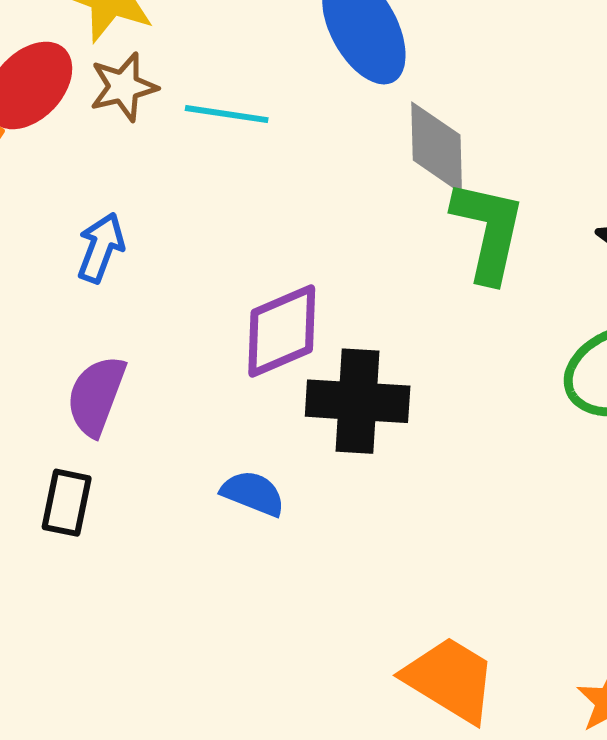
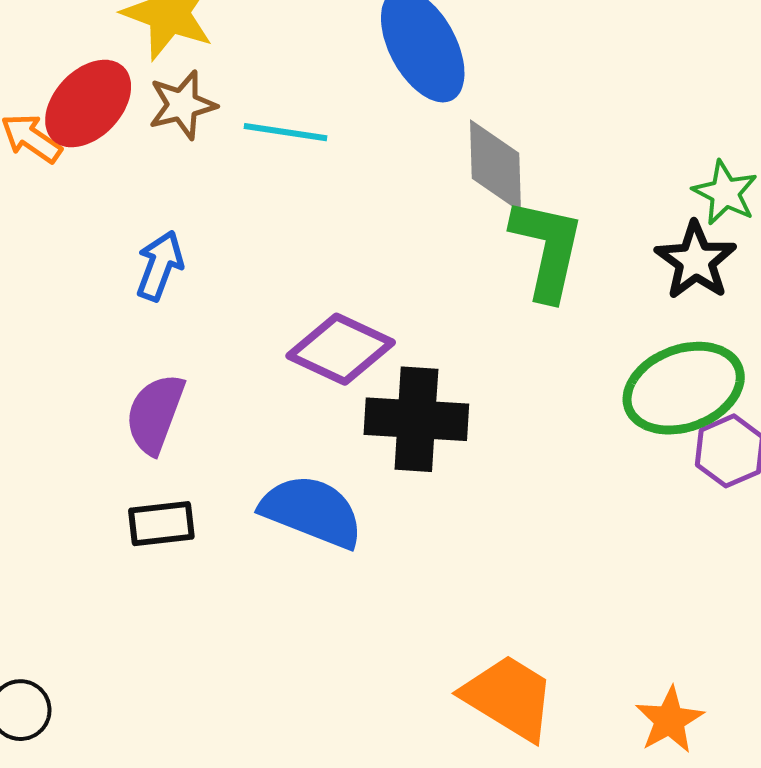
purple diamond: (282, 331) -> (341, 349), turned 48
blue semicircle: (253, 493) -> (312, 511), size x1.6
black rectangle: (67, 503) -> (161, 524), moved, turned 72

